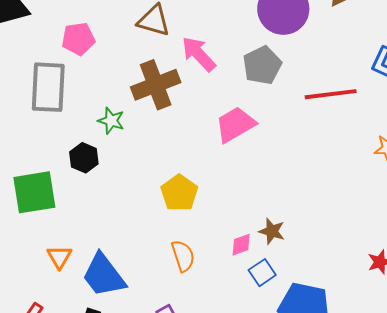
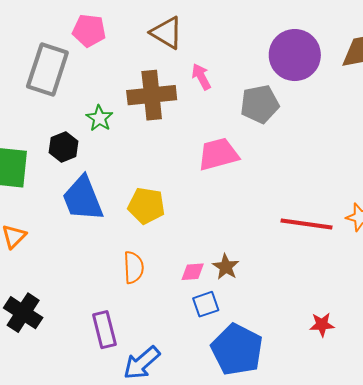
pink arrow: (199, 54) -> (201, 77), size x0.7
red line: (331, 94) -> (306, 224), moved
yellow pentagon: (179, 193) -> (146, 206), turned 30
blue trapezoid: (104, 275) -> (83, 199), moved

